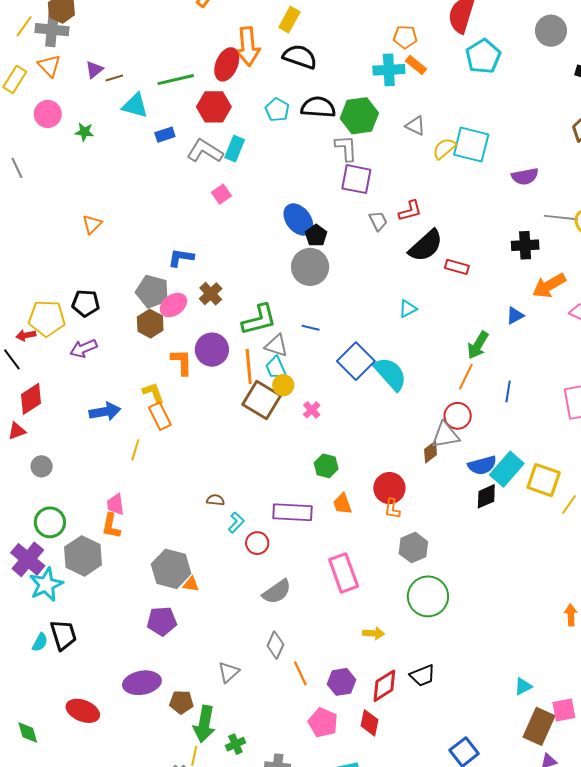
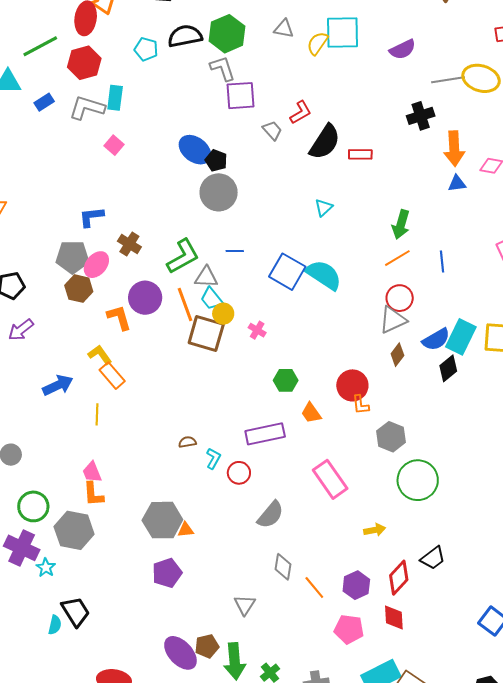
orange arrow: (549, 286) -> (454, 149), turned -48
blue triangle: (515, 316) -> (457, 183), moved, turned 36
orange line: (466, 377) -> (397, 258), turned 48
brown diamond: (431, 452) -> (397, 355), moved
cyan star: (46, 585) -> (46, 568), size x0.6
purple ellipse: (142, 683) -> (180, 653), moved, turned 72

